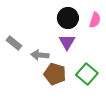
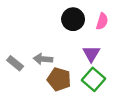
purple triangle: (67, 42) -> (91, 54), moved
gray rectangle: (14, 43) -> (15, 63), moved

